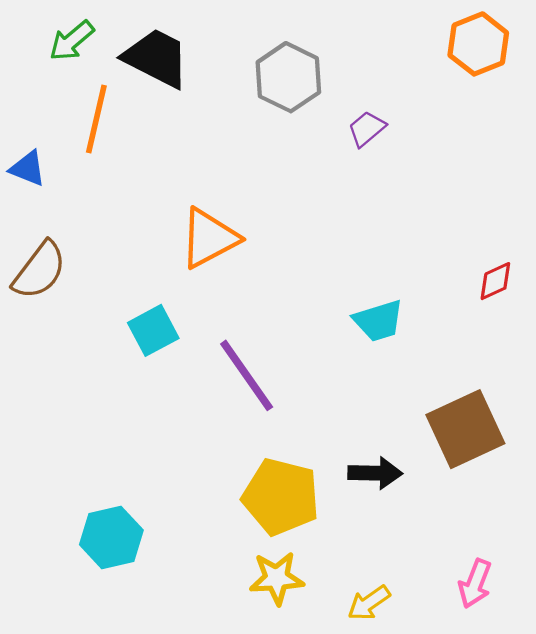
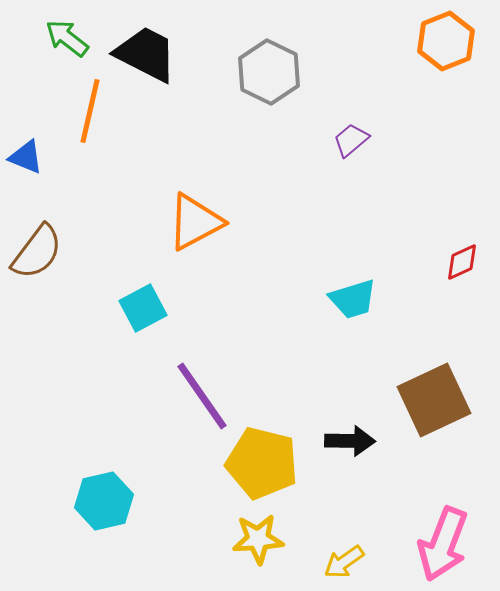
green arrow: (72, 41) -> (67, 38), turned 78
purple trapezoid: (367, 129) -> (351, 140), moved
purple line: (247, 375) -> (202, 396), moved
pink arrow: (475, 584) -> (443, 544), size x1.6

